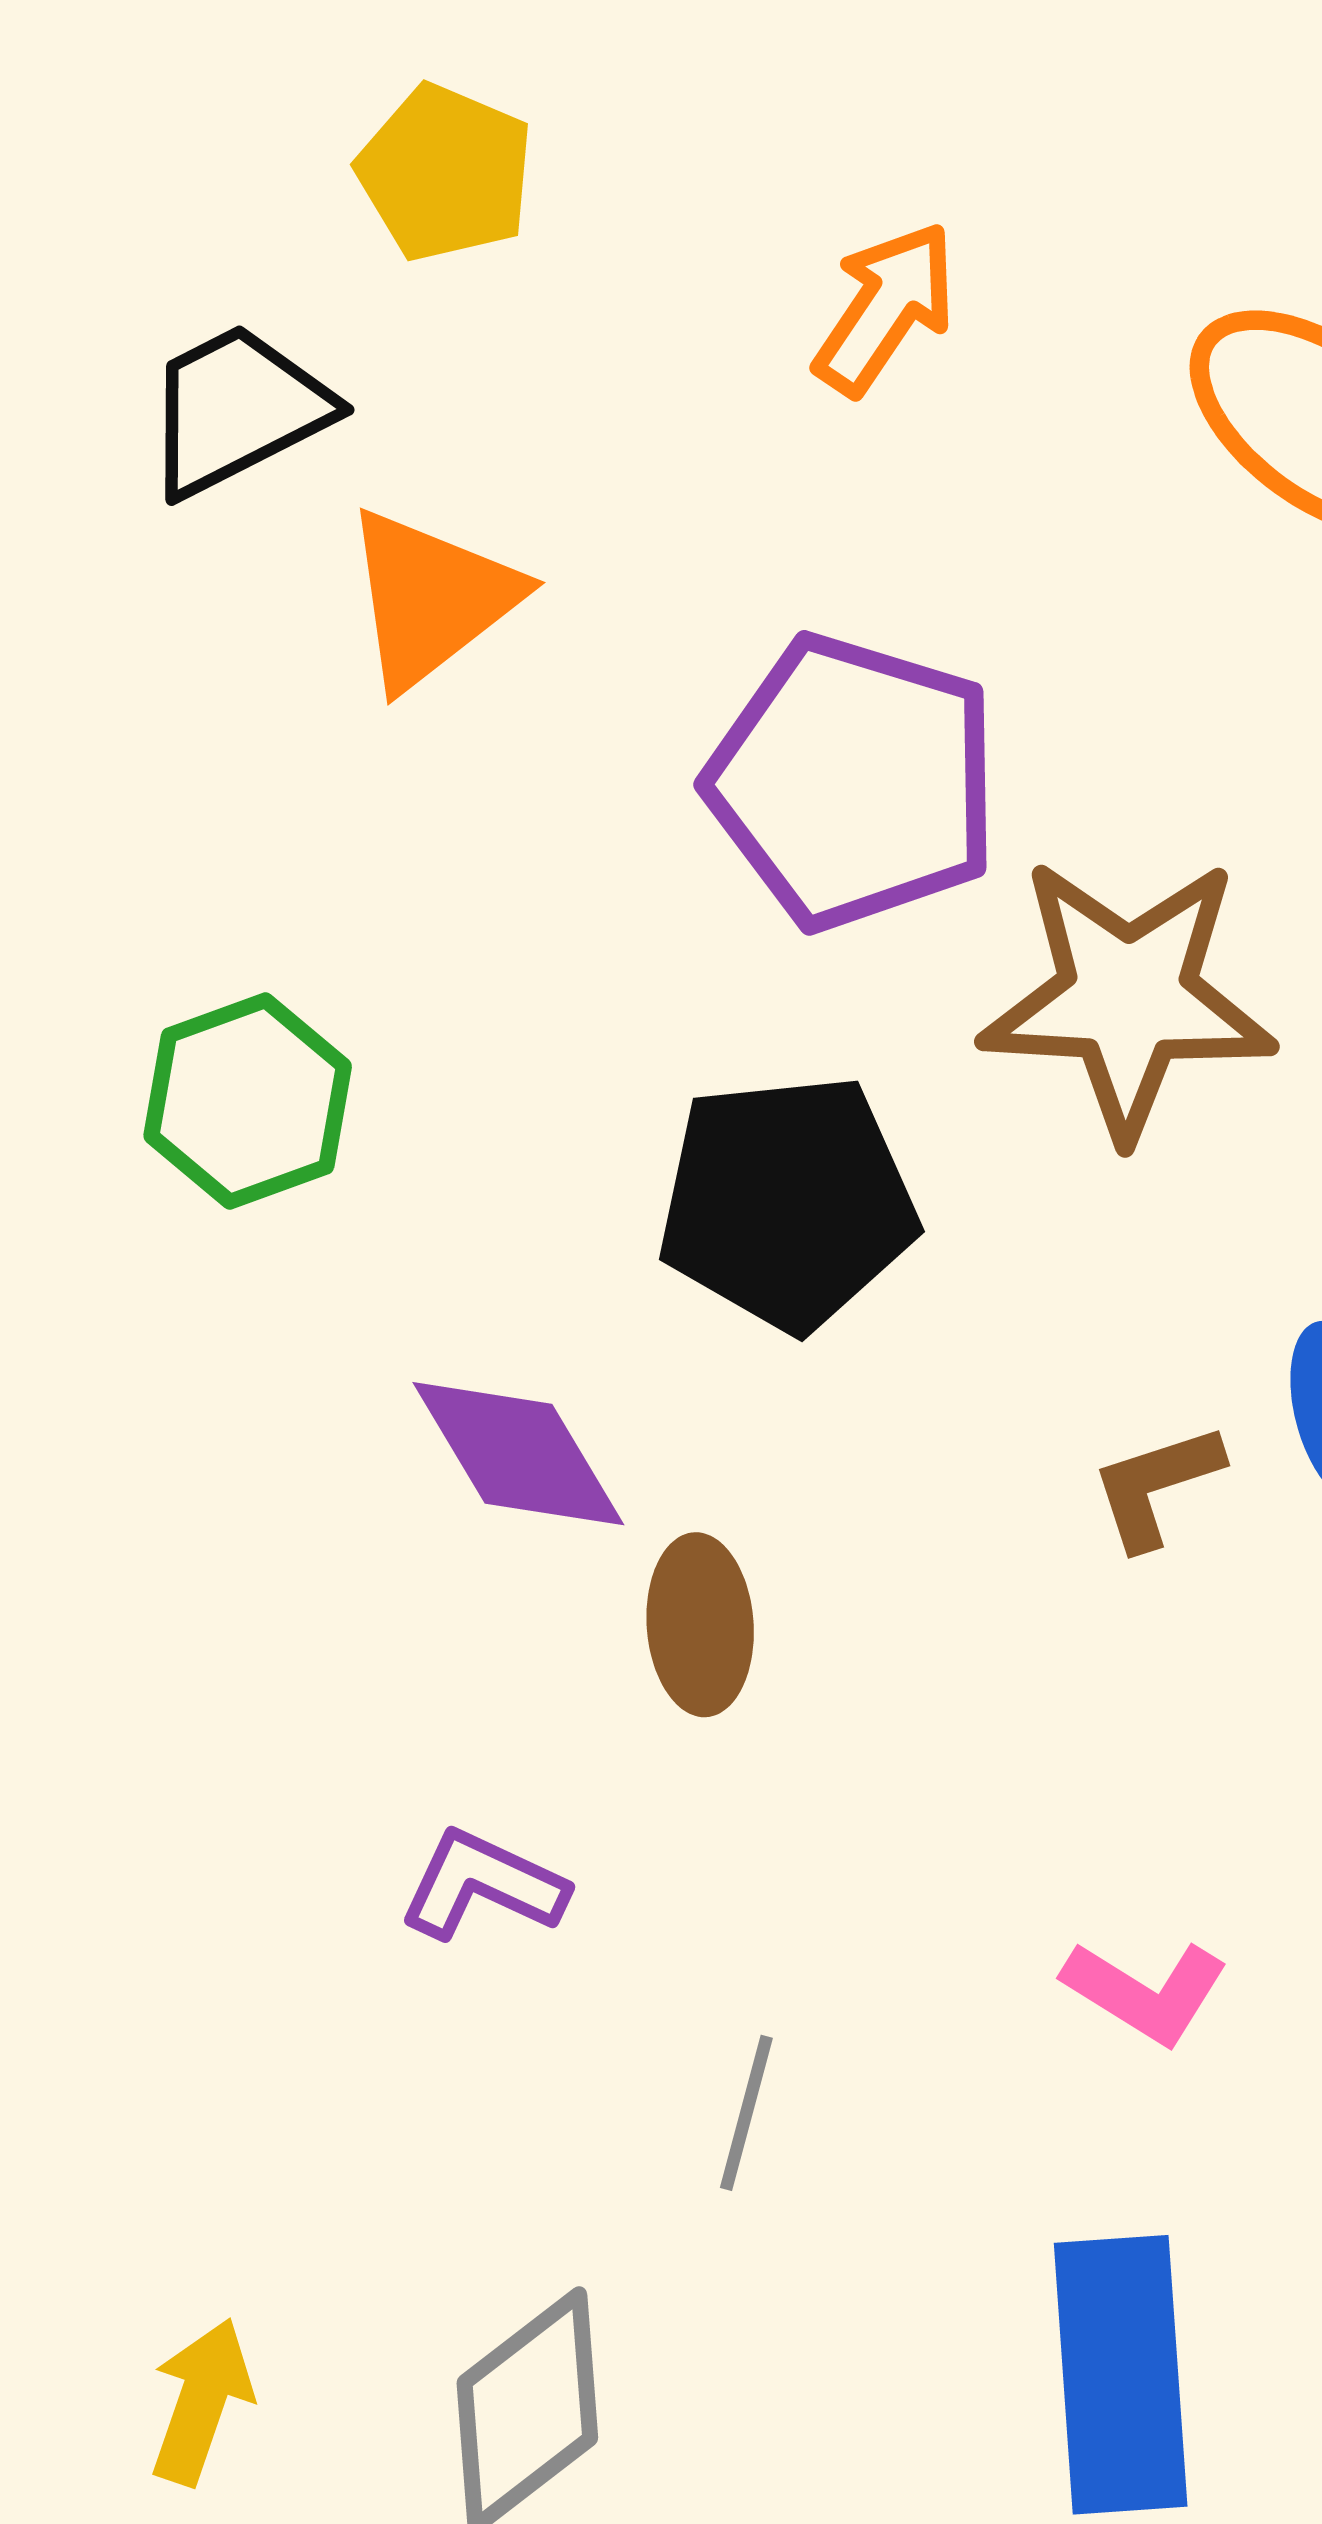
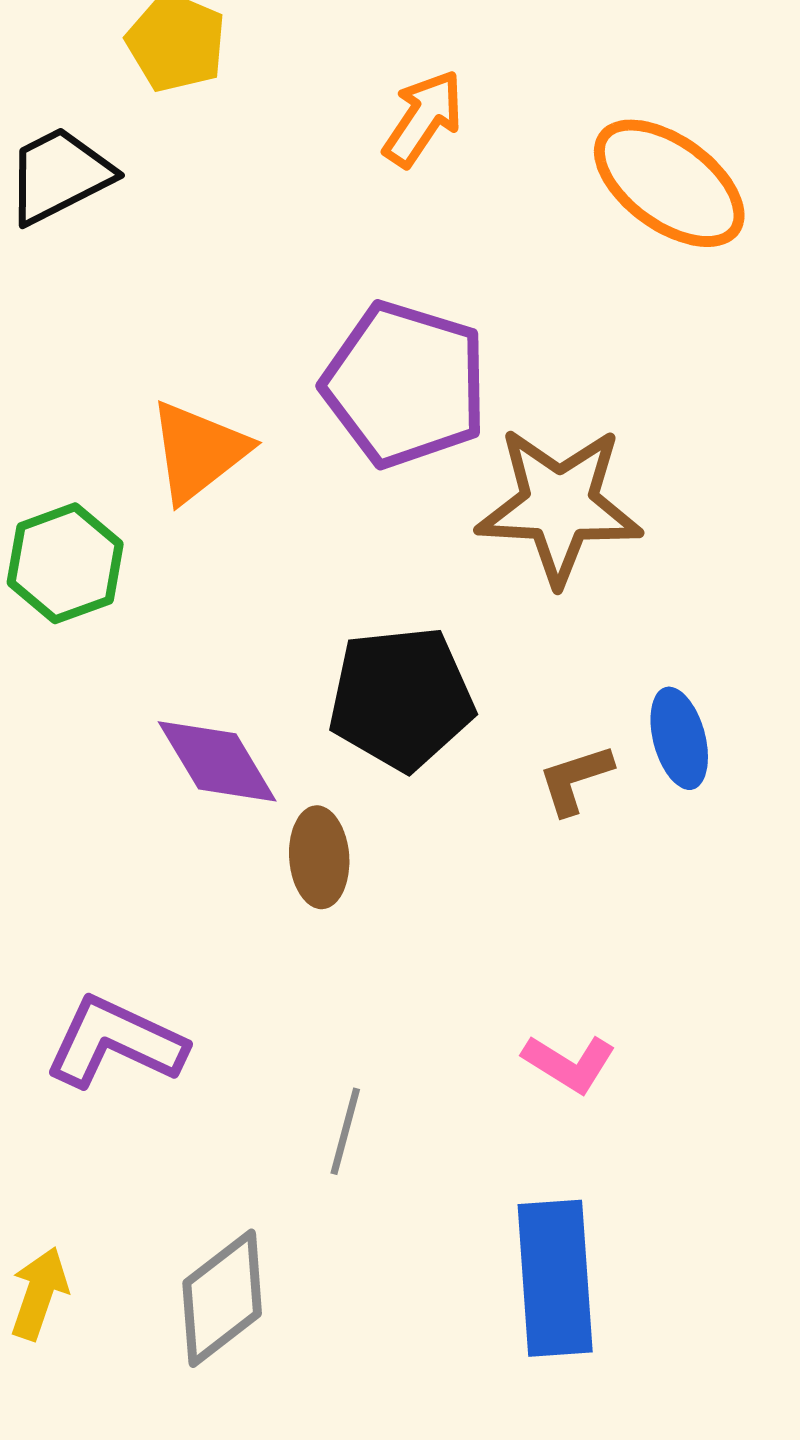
orange triangle: (431, 599) -> (198, 451), moved
black pentagon: (787, 1203) -> (401, 698), moved
purple L-shape: (483, 1885) -> (115, 1042), moved, size x1.5

